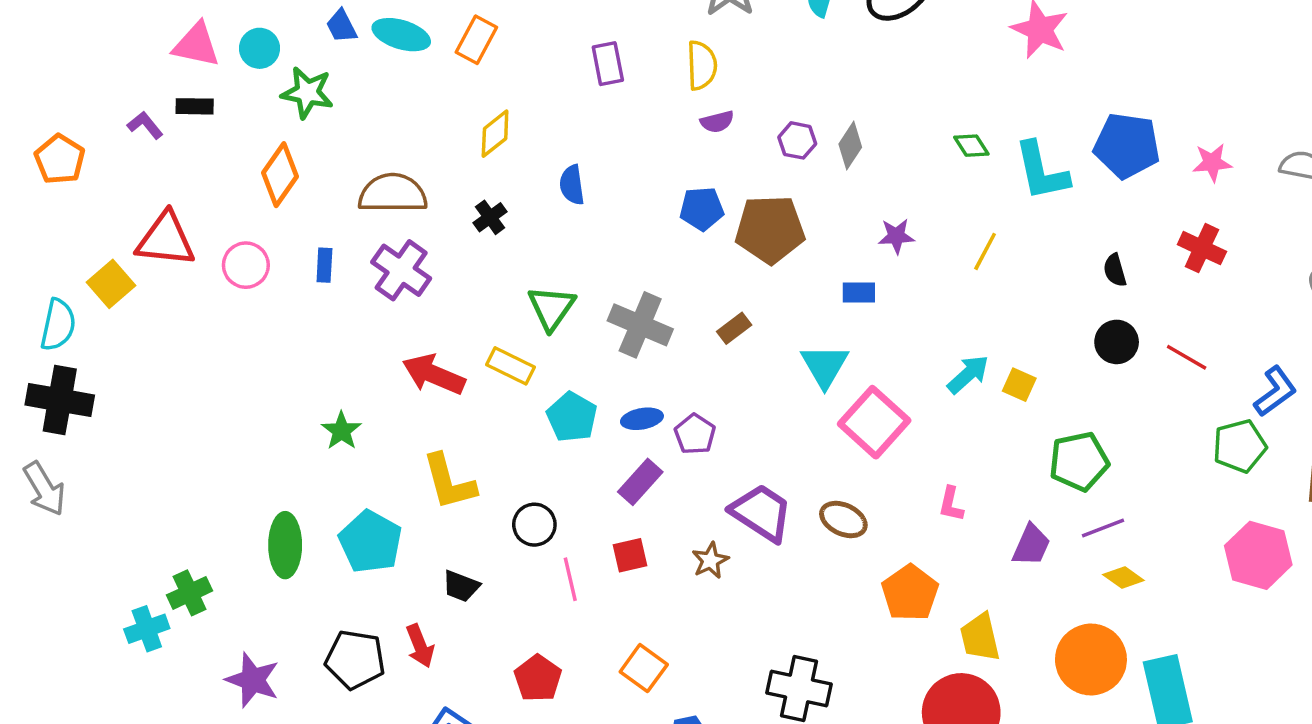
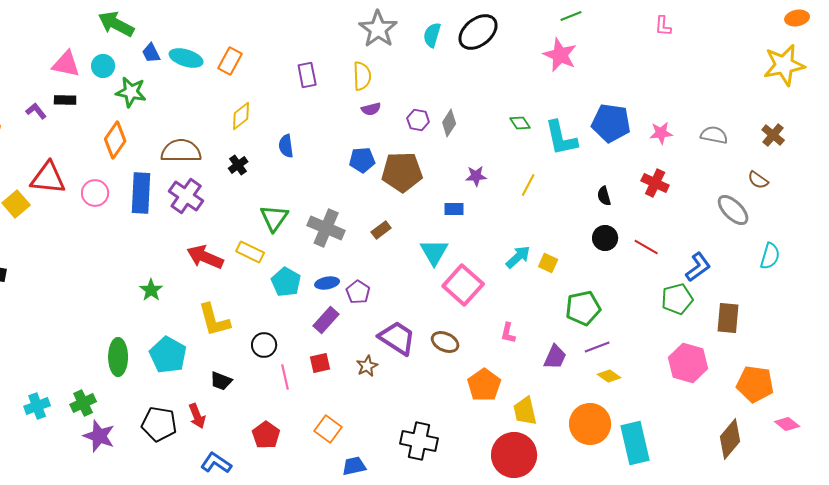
blue rectangle: (324, 265) -> (141, 193), size x2.0
green cross: (190, 593) -> (83, 403), moved

